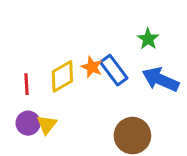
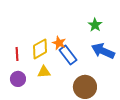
blue rectangle: (114, 70) -> (68, 55), moved
yellow triangle: (47, 125) -> (44, 72), moved, turned 48

